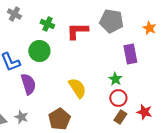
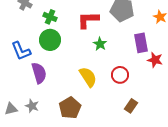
green cross: (47, 24) -> (50, 17), moved
green star: (115, 79) -> (100, 44), moved
red circle: (118, 98) -> (120, 75), moved
red star: (144, 112) -> (155, 60), moved

